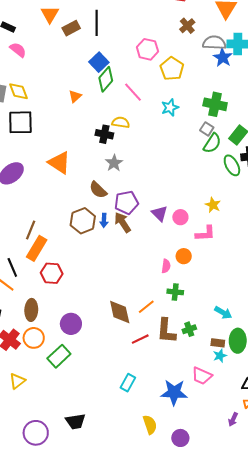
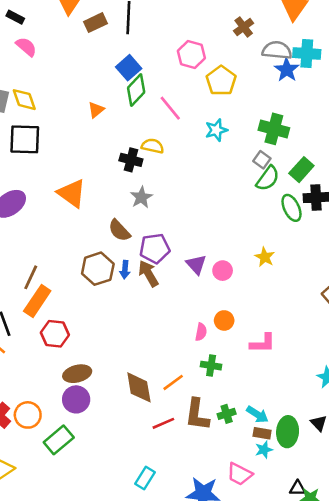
pink L-shape: (205, 233) -> (263, 343), moved
brown ellipse: (31, 310) -> (77, 374), moved, turned 70
cyan arrow: (223, 313) -> (257, 414), moved

